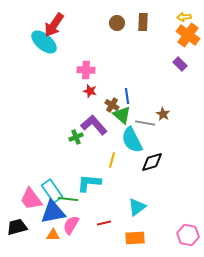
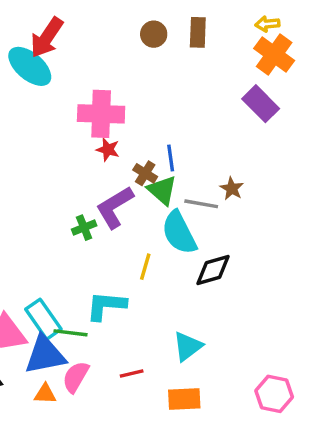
purple rectangle: (180, 64) -> (261, 104), size x1.5
pink cross: (86, 70) -> (101, 114), size x1.5
purple L-shape: (94, 125) -> (115, 207), turned -80

